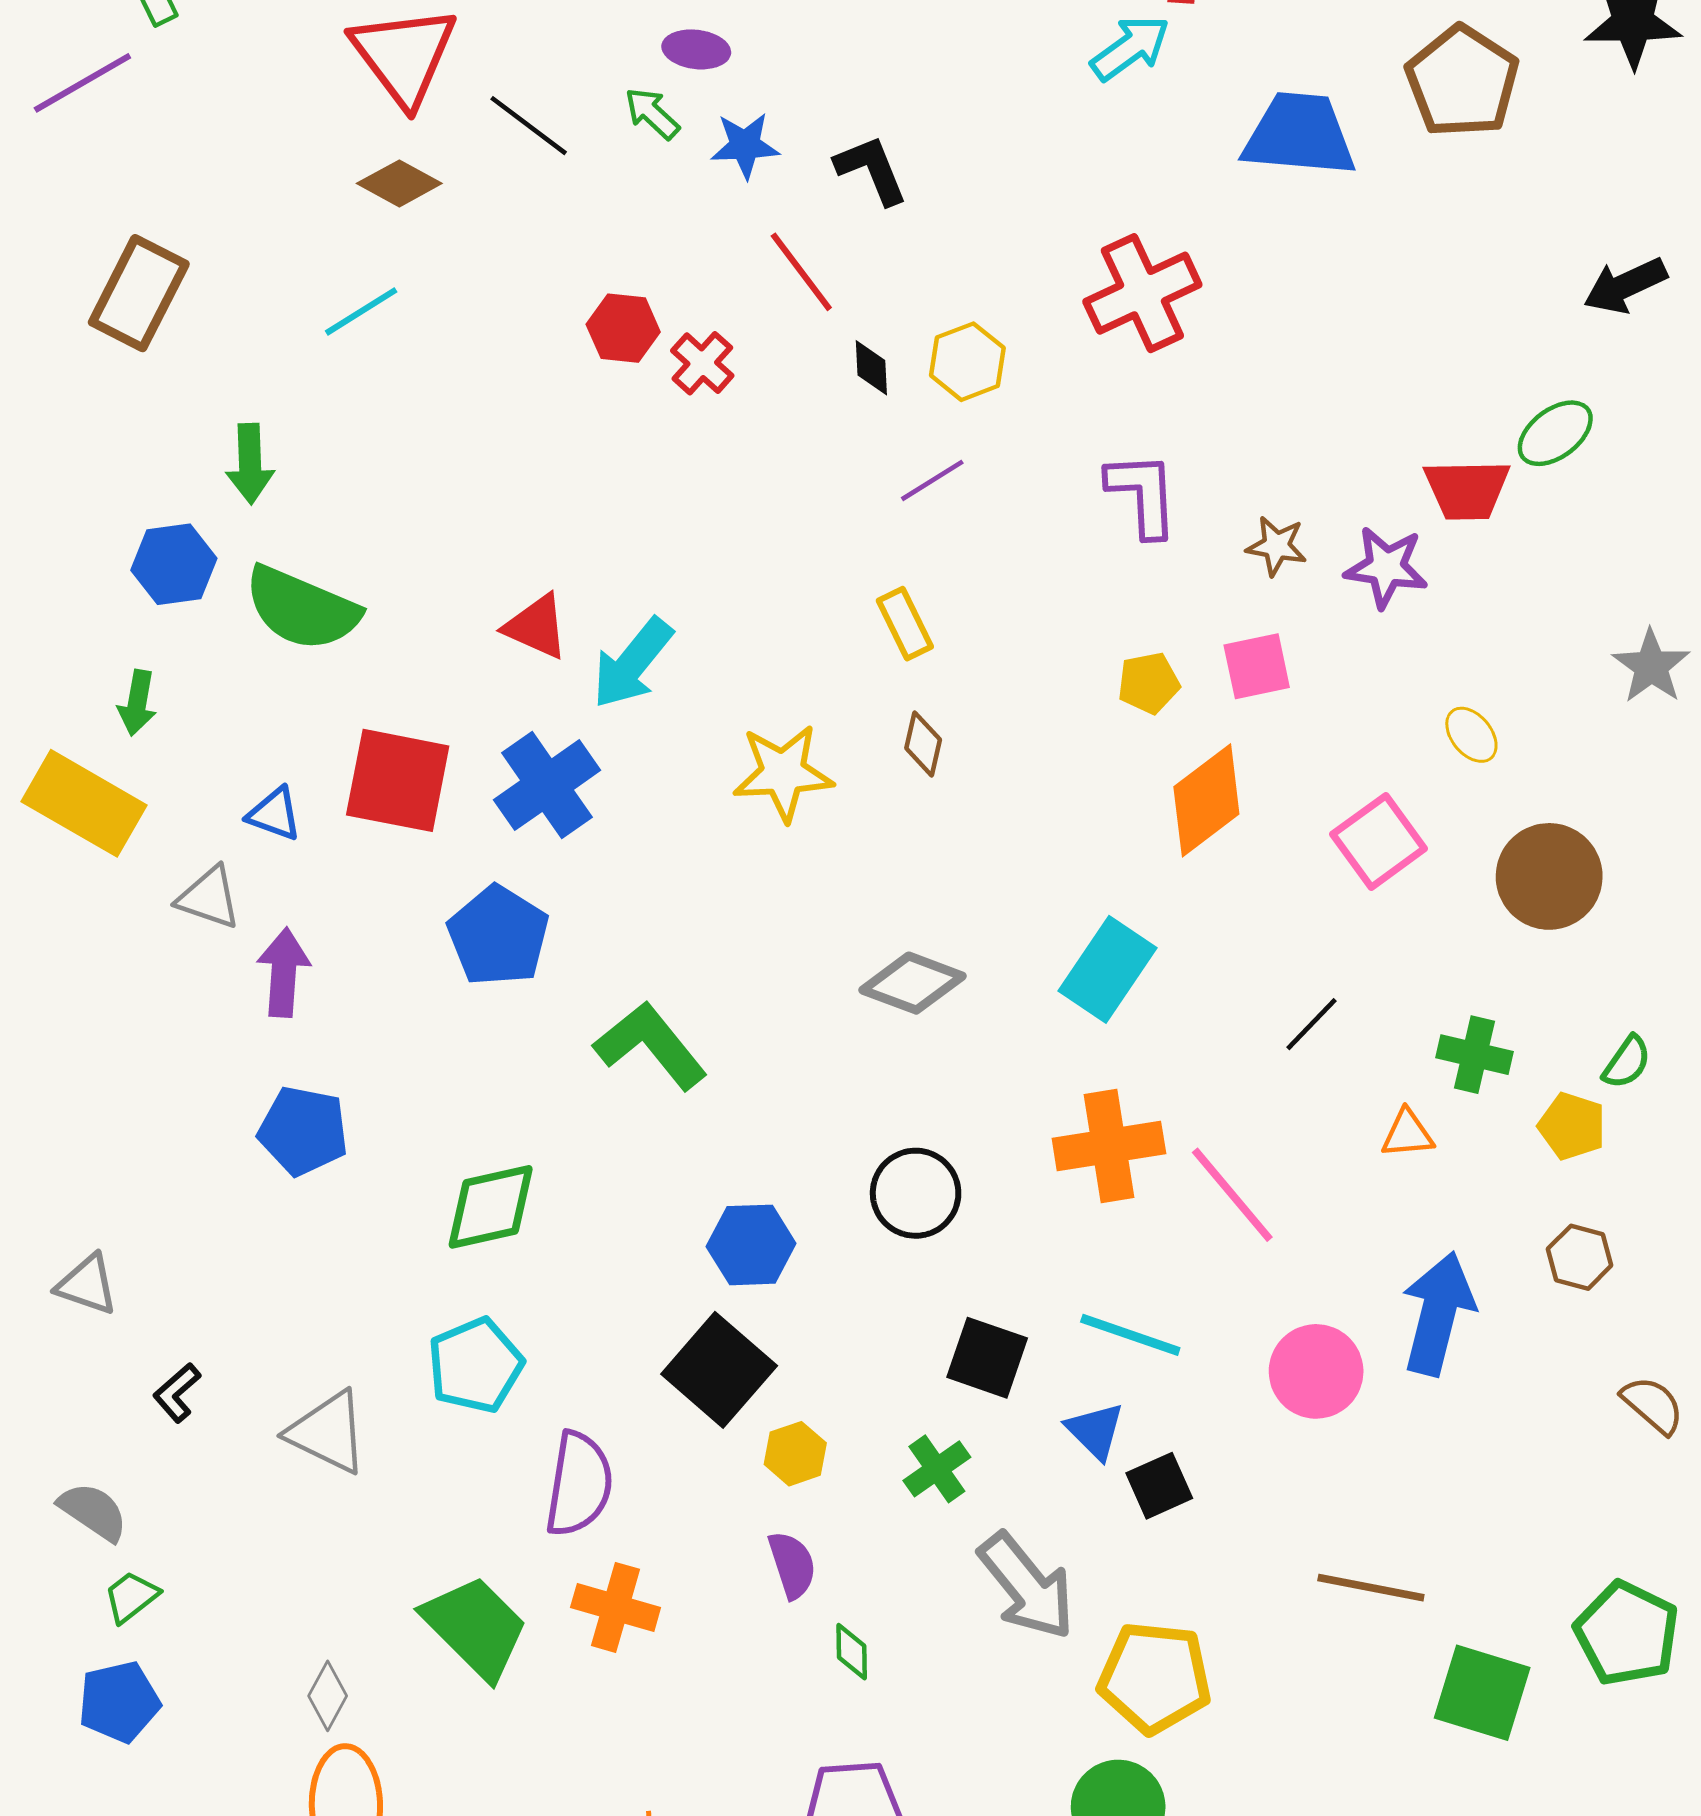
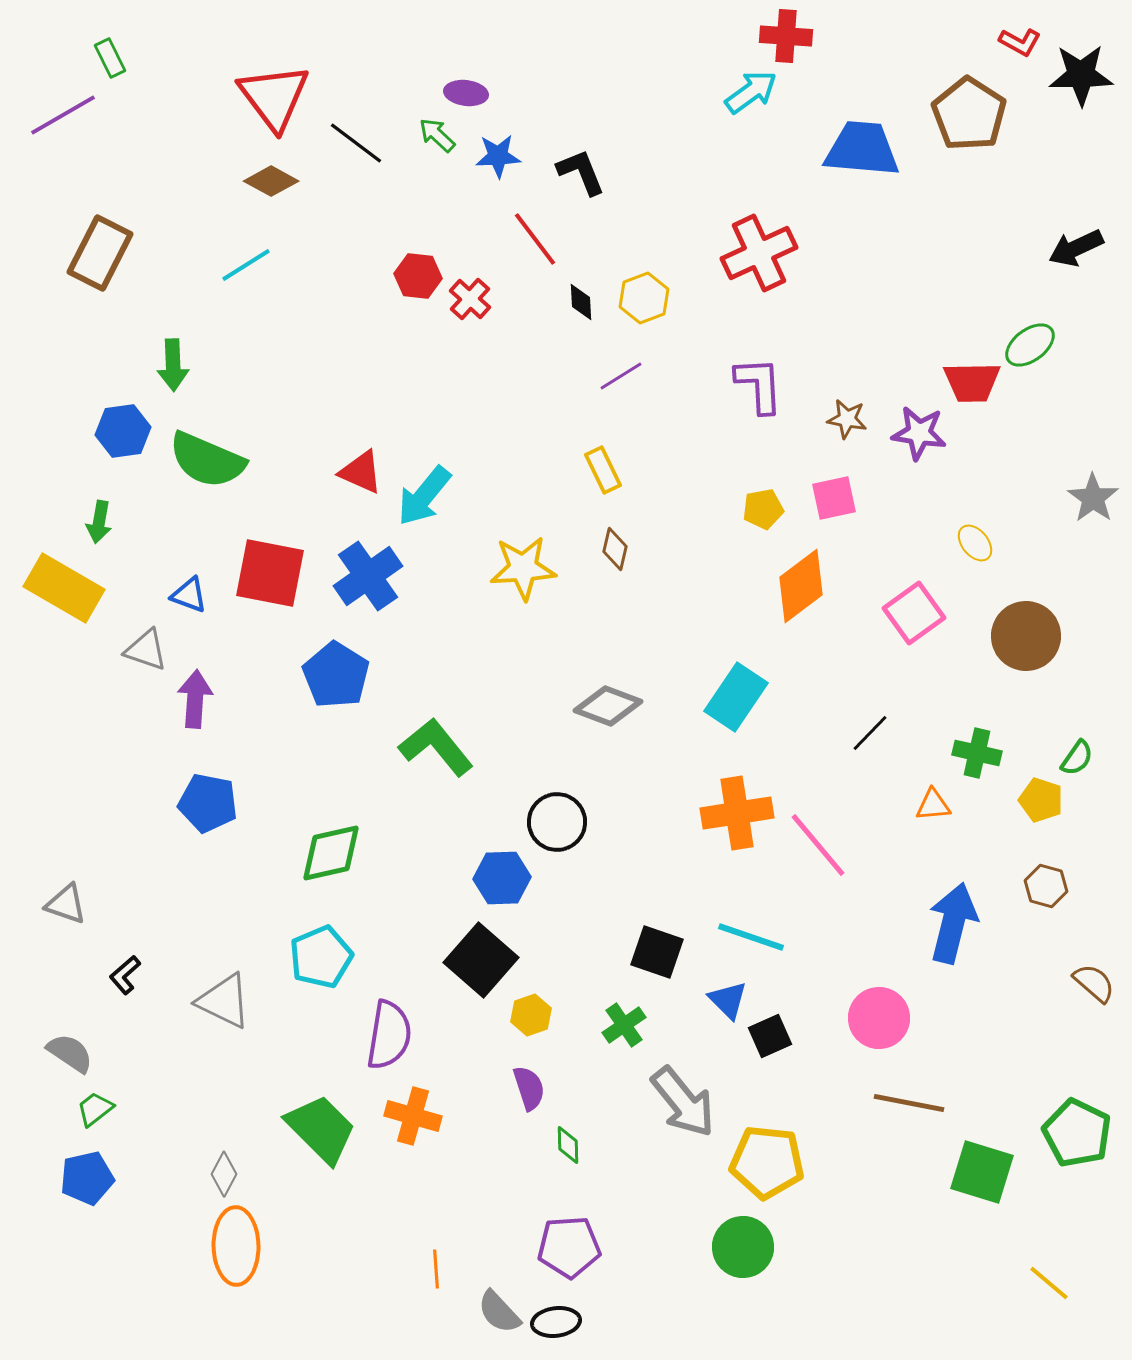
black circle: (916, 1193) -> (557, 822), moved
pink circle: (1316, 1371) -> (879, 1018), moved

